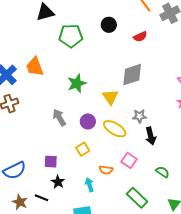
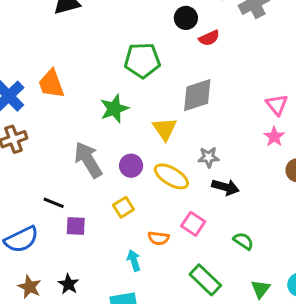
black circle: (109, 25) -> (186, 18), moved
green pentagon: (71, 36) -> (142, 60), moved
gray arrow: (59, 117) -> (88, 160), size x1.4
black arrow: (151, 136) -> (225, 187), turned -60
black star: (58, 182) -> (68, 284), moved
black line: (42, 198) -> (54, 203), moved

